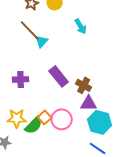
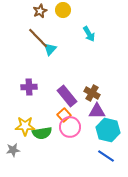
purple rectangle: (59, 76) -> (67, 96), moved
orange square: (45, 117) -> (64, 115), moved
green semicircle: (34, 125) -> (42, 133), turned 36

